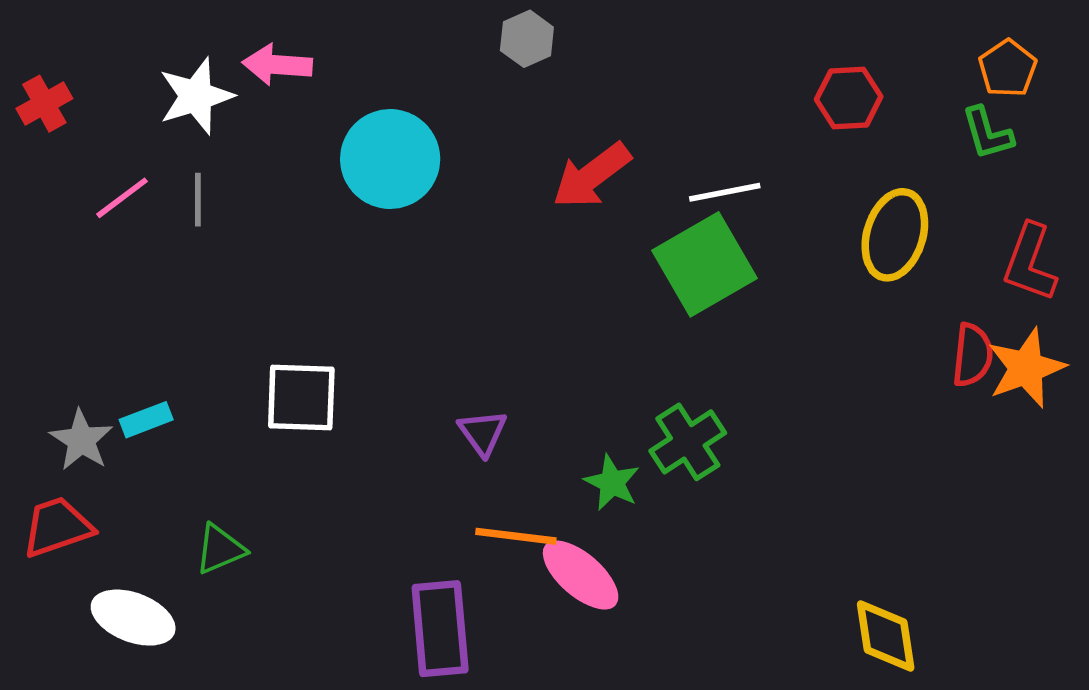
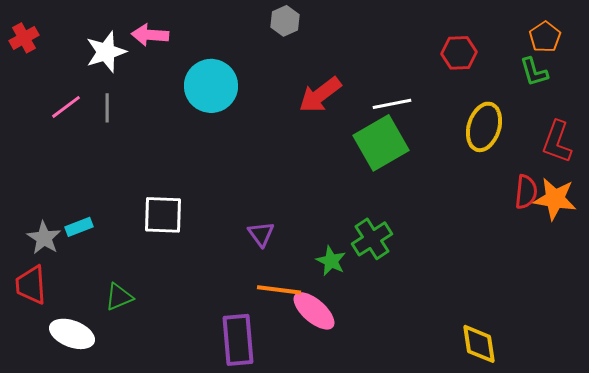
red cross: (44, 104) -> (24, 38), moved
orange star: (1026, 368) -> (555, 199), turned 30
red trapezoid: (57, 527) -> (31, 285), turned -75

